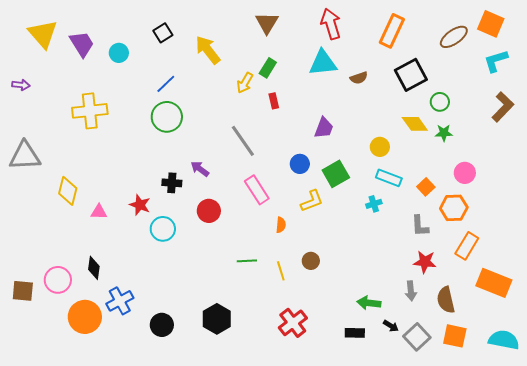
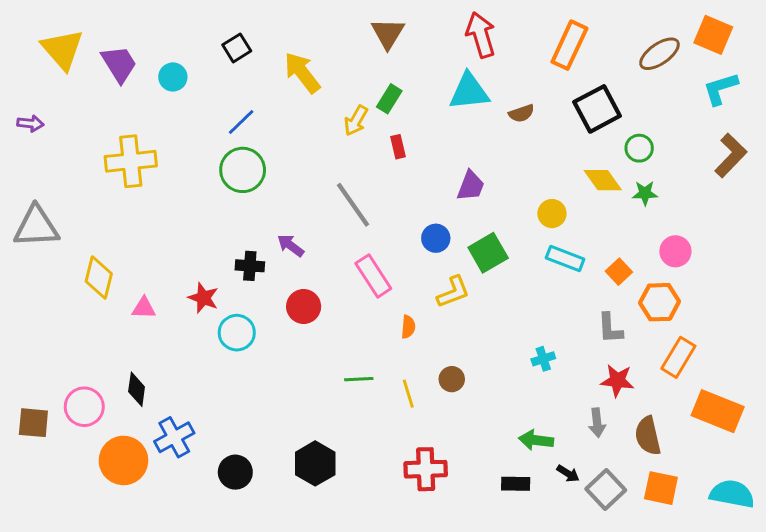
cyan cross: (374, 204) -> (543, 359), moved
red cross: (293, 323) -> (426, 469), turned 36

